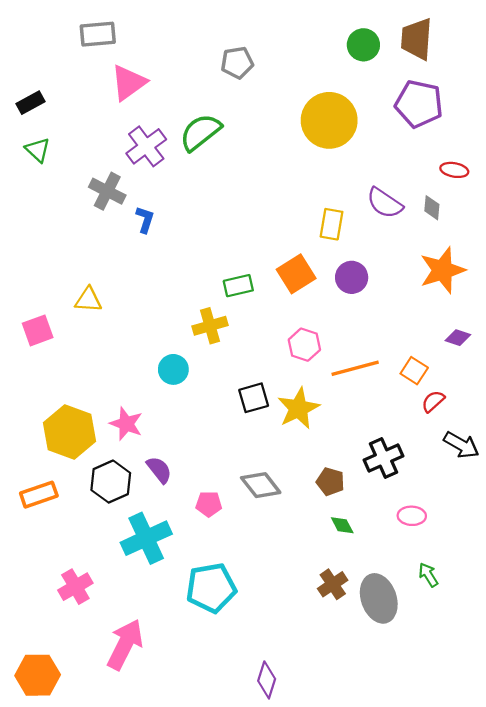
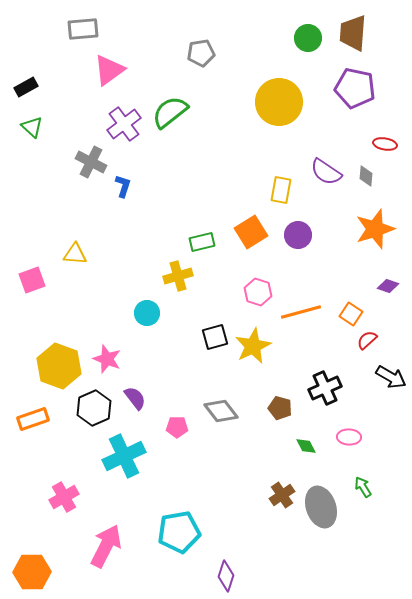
green diamond: (342, 525) -> (306, 446), moved
cyan pentagon: (211, 588) -> (179, 532), moved

